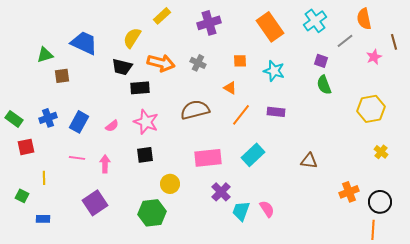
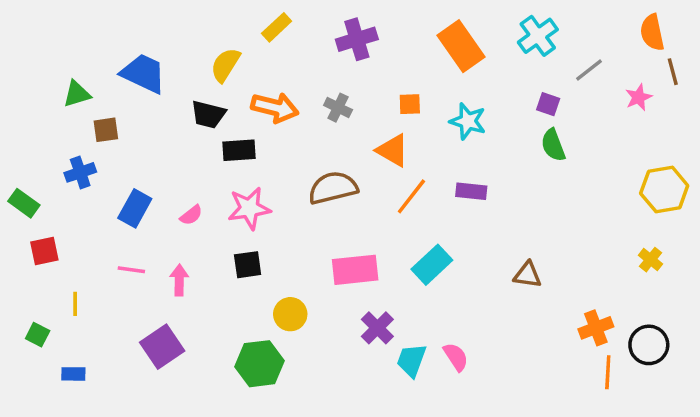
orange semicircle: (364, 19) -> (652, 32), moved
orange triangle: (230, 88) -> (393, 150), size x1.5
yellow hexagon: (371, 109) -> (664, 190), moved
blue cross: (48, 118) -> (80, 172), moved
pink star: (146, 122) -> (249, 208), turned -30
orange line: (373, 230) -> (608, 372), moved

